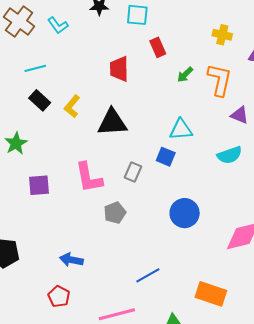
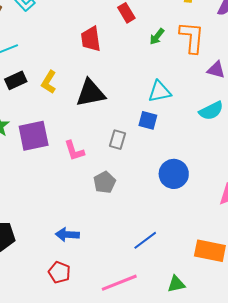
black rectangle: (40, 100) -> (16, 80), turned -60
pink L-shape: (89, 178) -> (74, 151), size x0.7
purple square: (39, 185) -> (34, 136), moved, size x1.4

